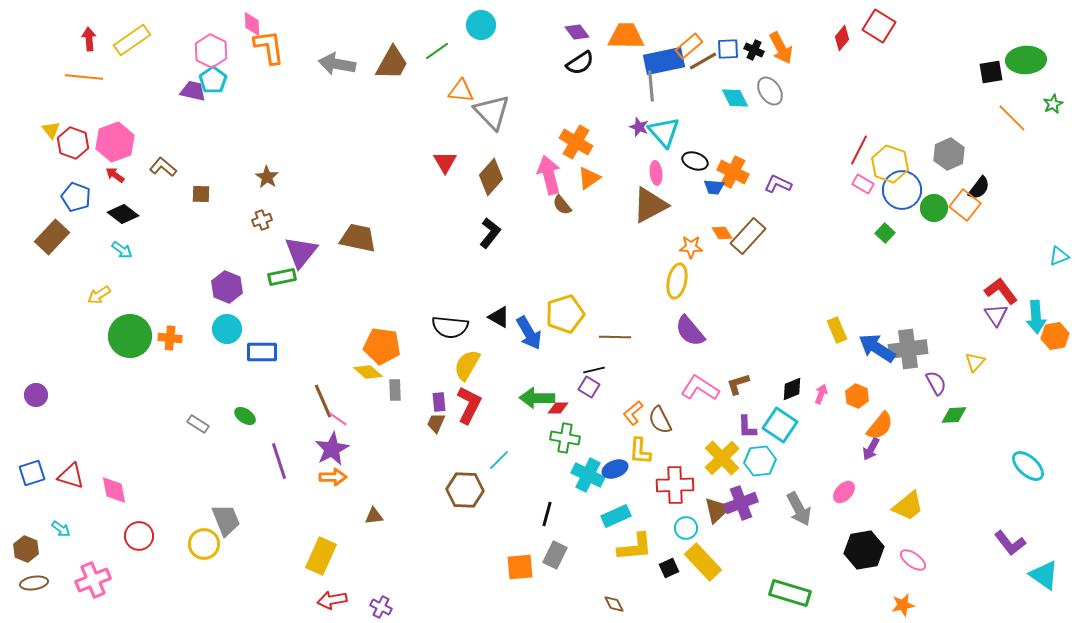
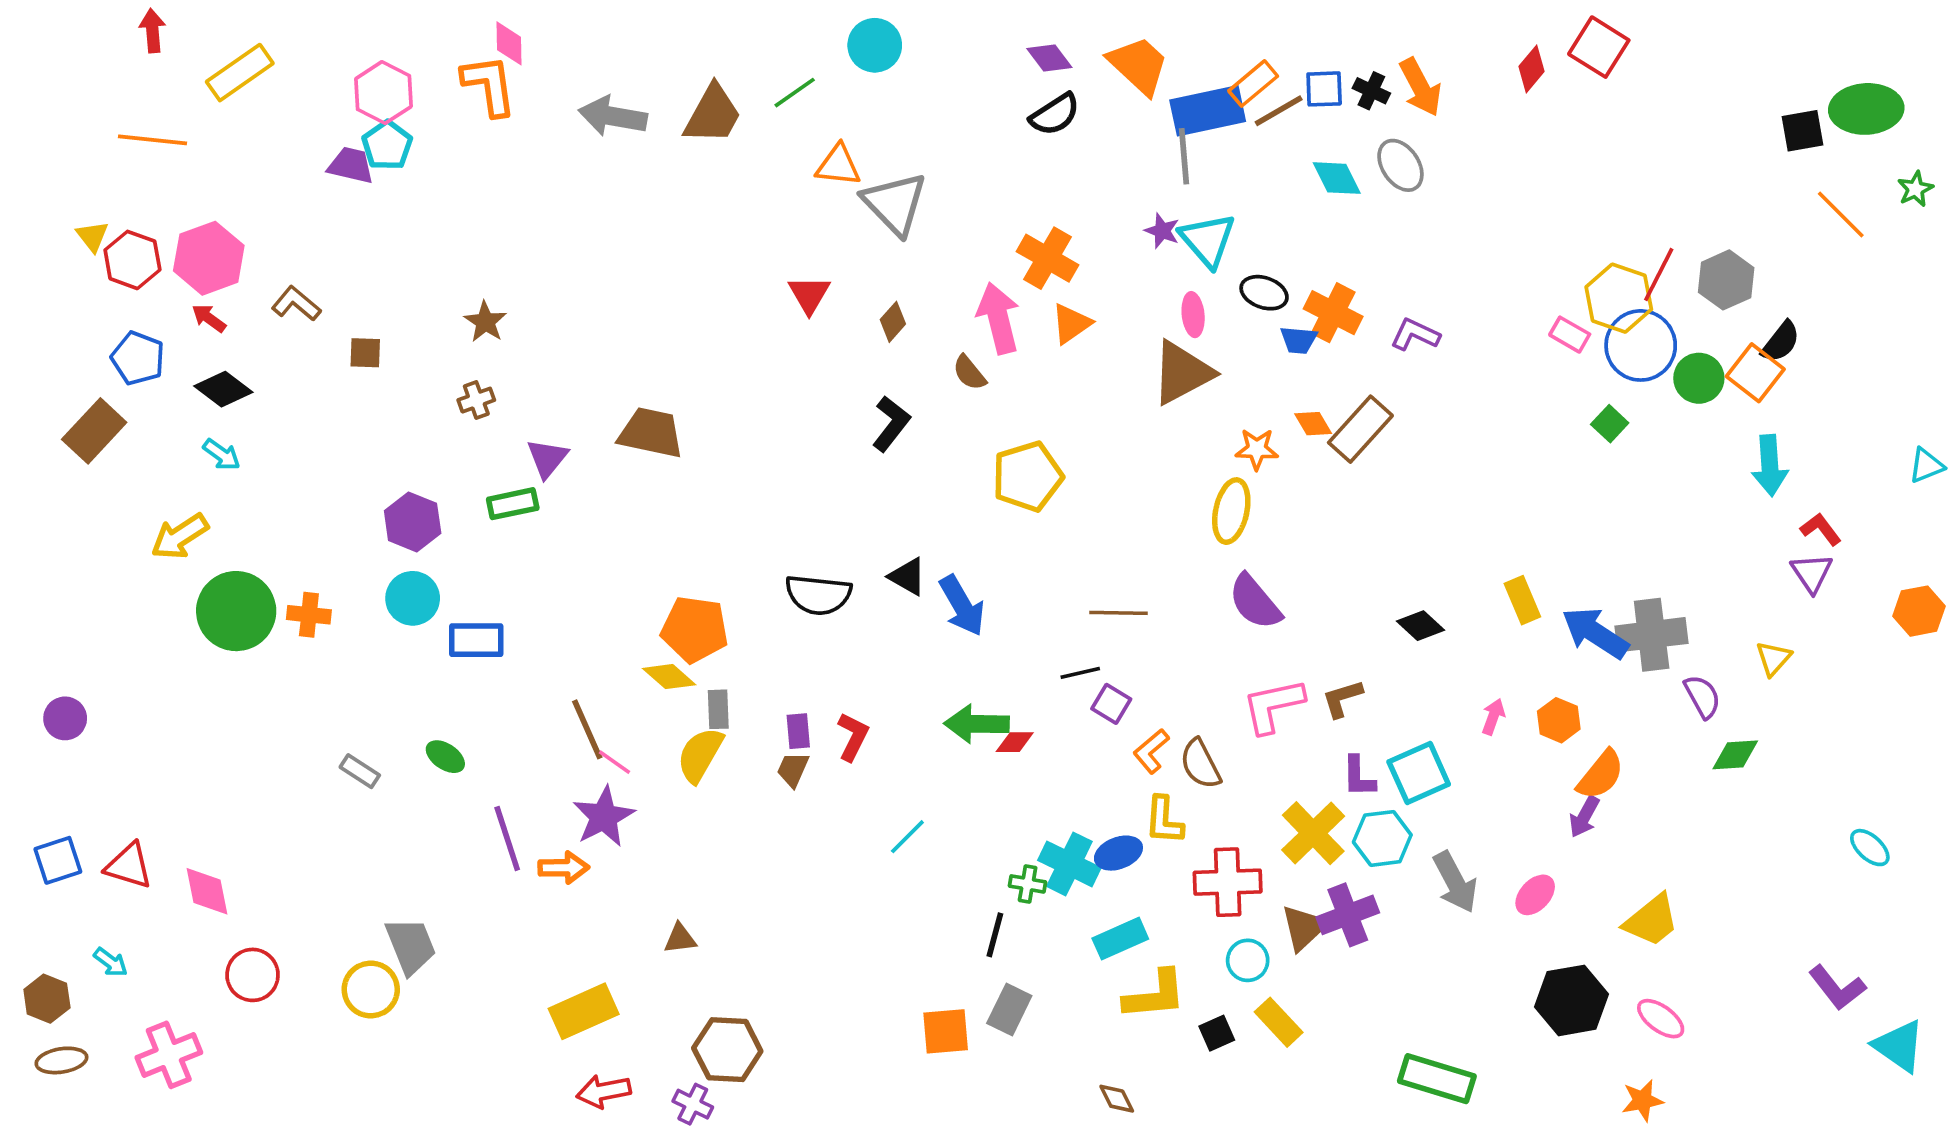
pink diamond: (252, 24) -> (509, 43), moved
orange trapezoid: (626, 36) -> (1139, 65), turned 42
red arrow: (89, 39) -> (152, 31), moved
red line: (859, 150) -> (1659, 275), moved
brown diamond: (491, 177) -> (893, 322), size x0.6
brown semicircle: (562, 205) -> (969, 373), moved
purple triangle: (301, 252) -> (547, 458), size x0.7
red L-shape: (1001, 291) -> (1821, 529), size x0.7
yellow arrow: (99, 295) -> (180, 536), size x1.4
yellow pentagon: (565, 314) -> (1028, 476), moved
cyan arrow: (1036, 317) -> (1770, 466), moved
yellow semicircle: (467, 365) -> (700, 755), moved
purple square: (589, 387) -> (1111, 704), moved
pink L-shape: (700, 388) -> (1273, 706), turned -45
black diamond: (792, 389) -> (1420, 626), moved, turned 65
red L-shape: (469, 405) -> (853, 737), size x0.7
cyan square: (780, 425) -> (1419, 773), turned 32
green cross: (565, 438) -> (1028, 884), moved, size x0.7
cyan ellipse: (1028, 466) -> (1870, 848), size x0.7
orange arrow: (333, 477) -> (564, 868), moved
brown hexagon: (465, 490) -> (727, 1050), moved
gray arrow: (799, 509) -> (1455, 882), moved
yellow rectangle: (321, 556) -> (584, 1011), turned 42
yellow rectangle: (703, 562) -> (1279, 1022), size x0.7

